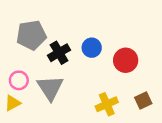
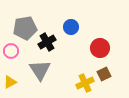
blue circle: (92, 48) -> (71, 27), moved
pink circle: (19, 80) -> (11, 51), moved
brown square: (143, 100) -> (104, 74), moved

